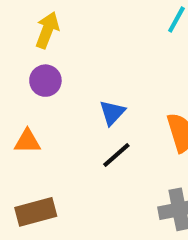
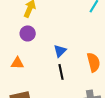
black line: (116, 155) -> (61, 72), turned -63

